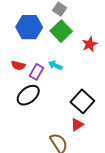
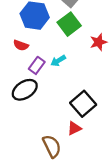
red semicircle: (18, 65) -> (21, 45), moved
cyan arrow: (55, 65) -> (58, 61), turned -64

